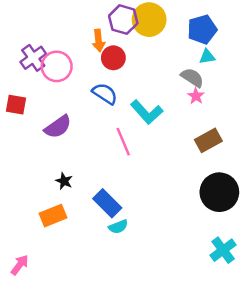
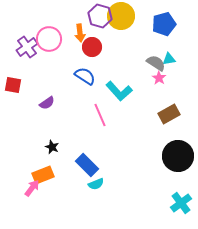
cyan triangle: (207, 57) -> (169, 59), moved
pink circle: (57, 66) -> (49, 39), moved
purple semicircle: (58, 127) -> (47, 103), size x0.7
pink arrow: (20, 265) -> (32, 188), moved

